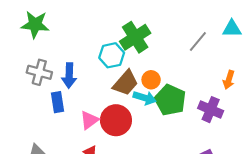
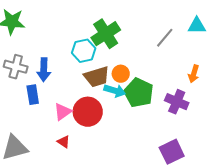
brown trapezoid: (126, 83) -> (97, 77), turned 32

